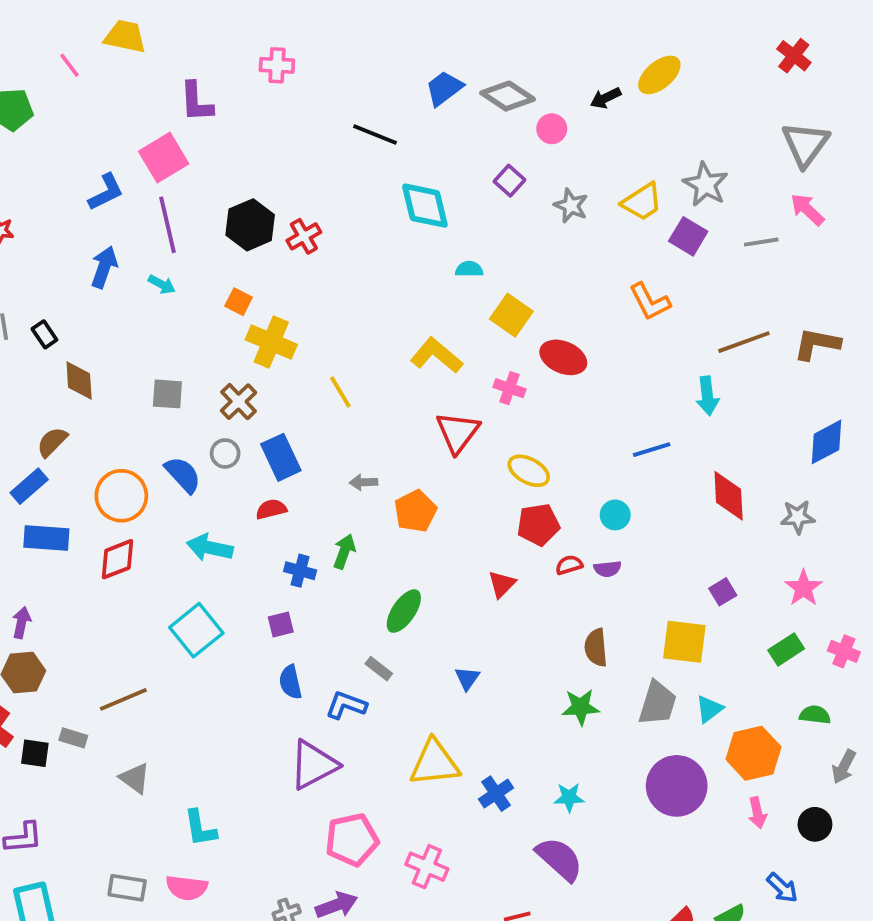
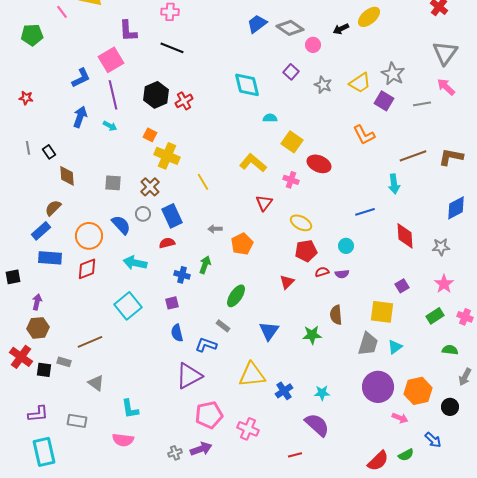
black line: (375, 134) -> (172, 48), moved
red triangle: (458, 432) -> (264, 203), size x0.7
blue triangle: (467, 678) -> (269, 331), size x1.5
green star: (581, 707) -> (312, 335), moved
orange hexagon: (754, 753) -> (418, 391), moved
pink arrow: (757, 813) -> (400, 418), moved, turned -56
gray rectangle: (127, 888) -> (77, 421), moved

